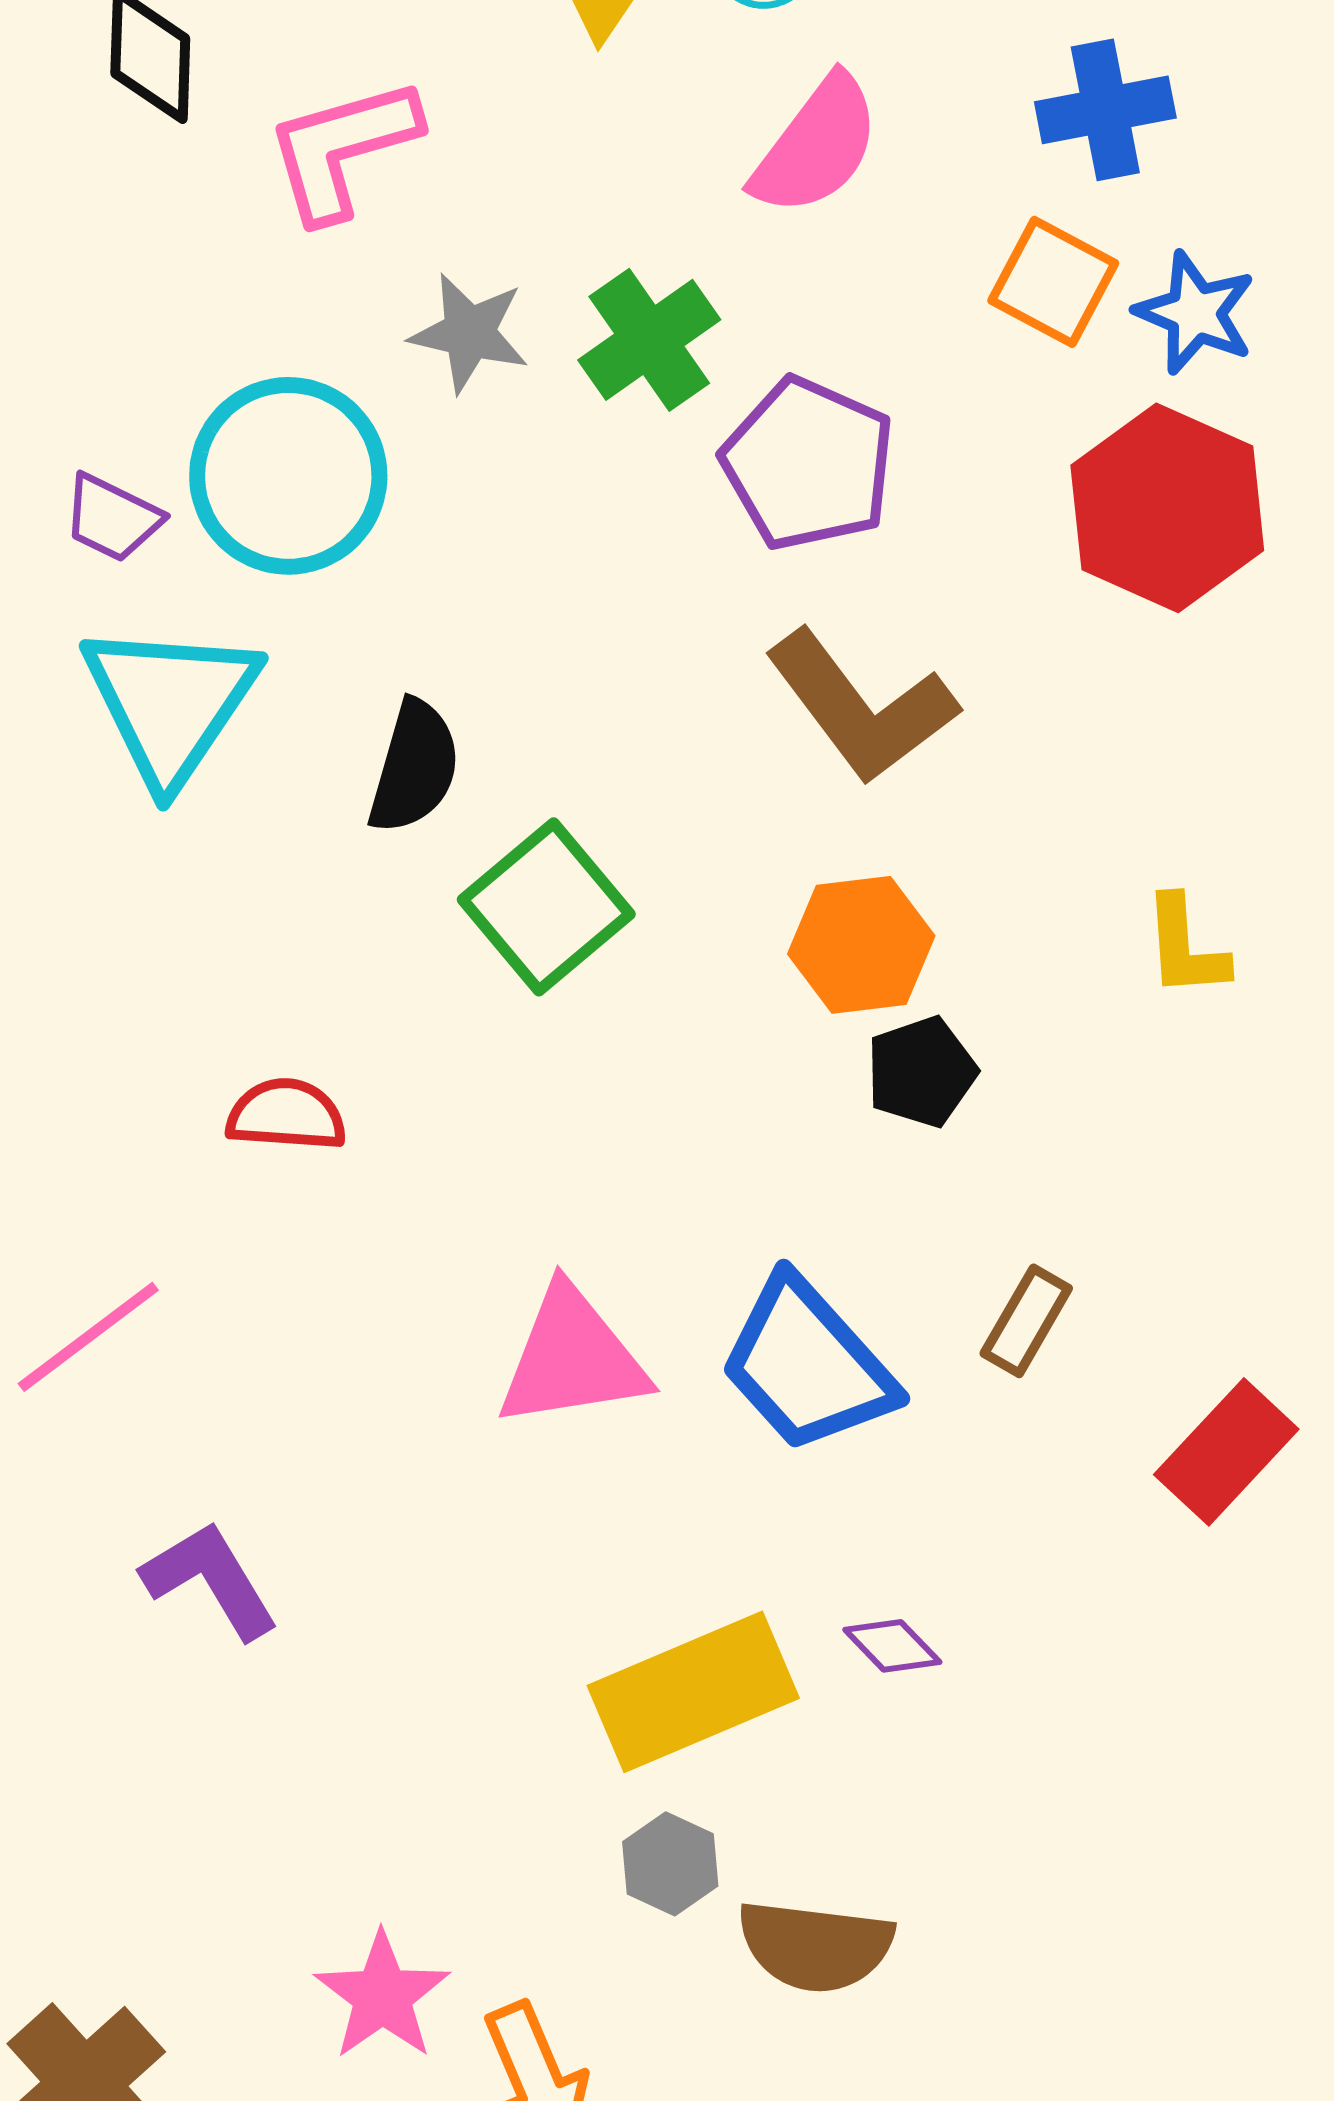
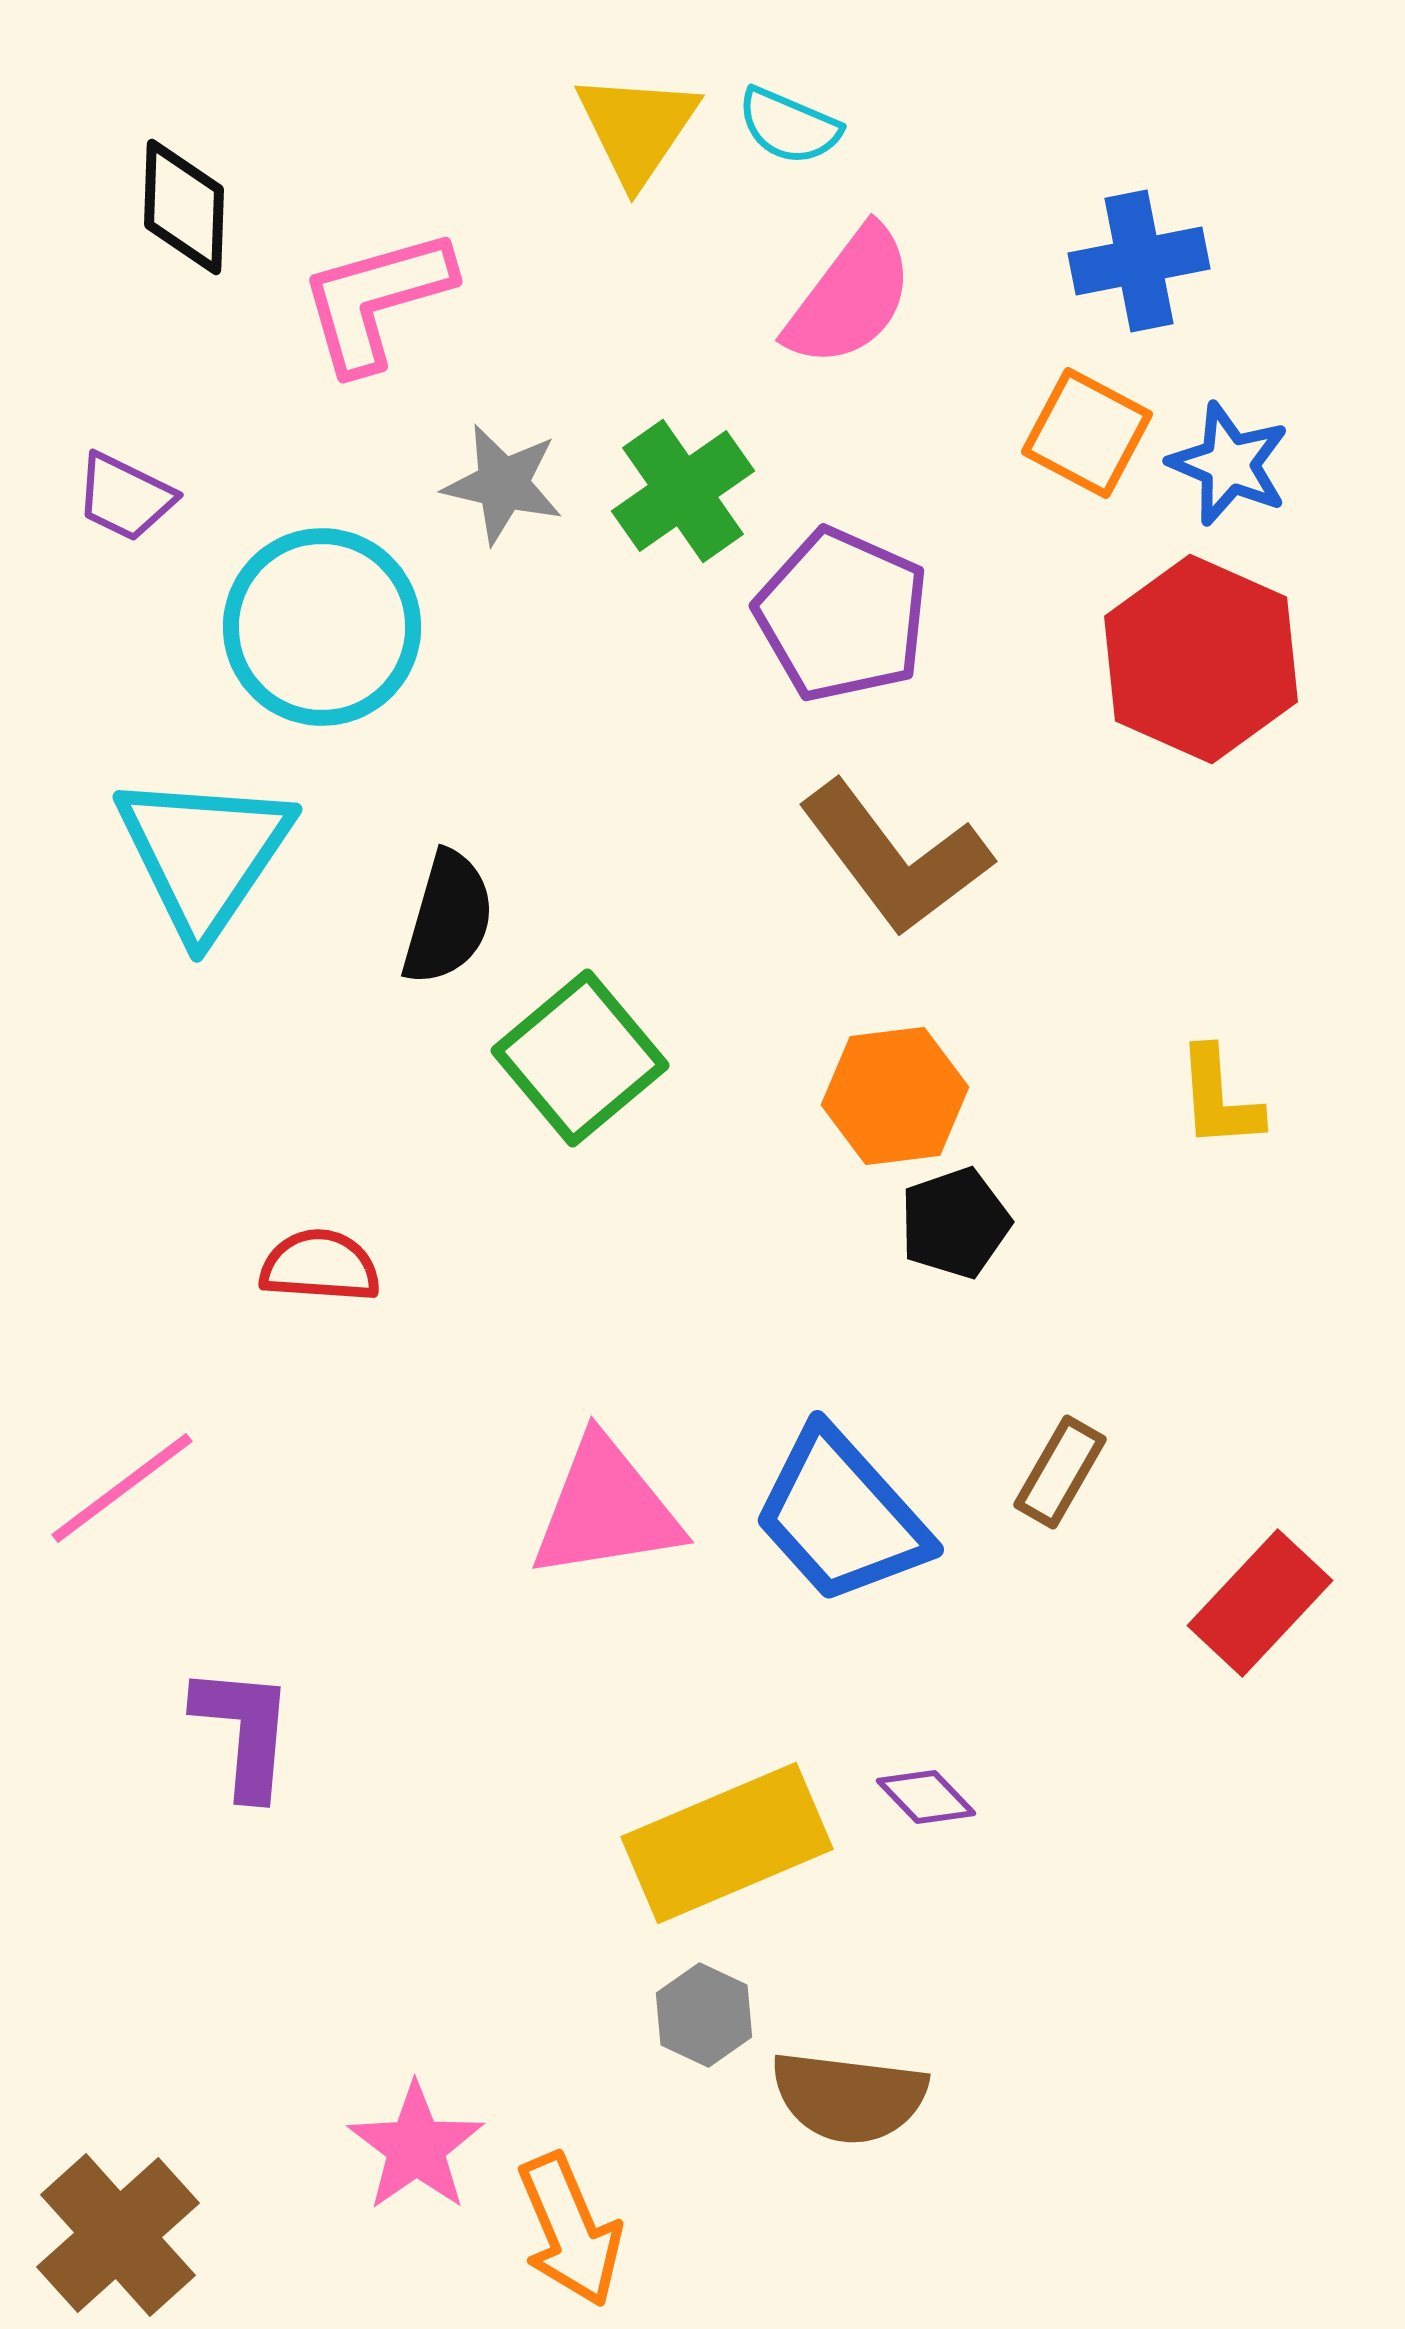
purple trapezoid: (112, 518) -> (125, 497), moved
purple L-shape: (210, 1580) -> (244, 1731), turned 36

